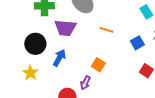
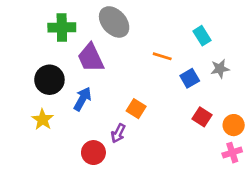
purple trapezoid: (65, 28) -> (91, 58), turned 60
orange line: (106, 30) -> (162, 56), moved

